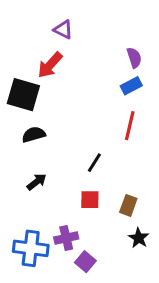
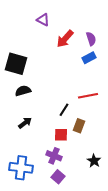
red arrow: (50, 65) -> (65, 39), moved
red line: (130, 126) -> (88, 96), moved, turned 66
brown rectangle: (128, 205) -> (79, 126), moved
purple cross: (66, 238) -> (54, 156), moved, turned 35

